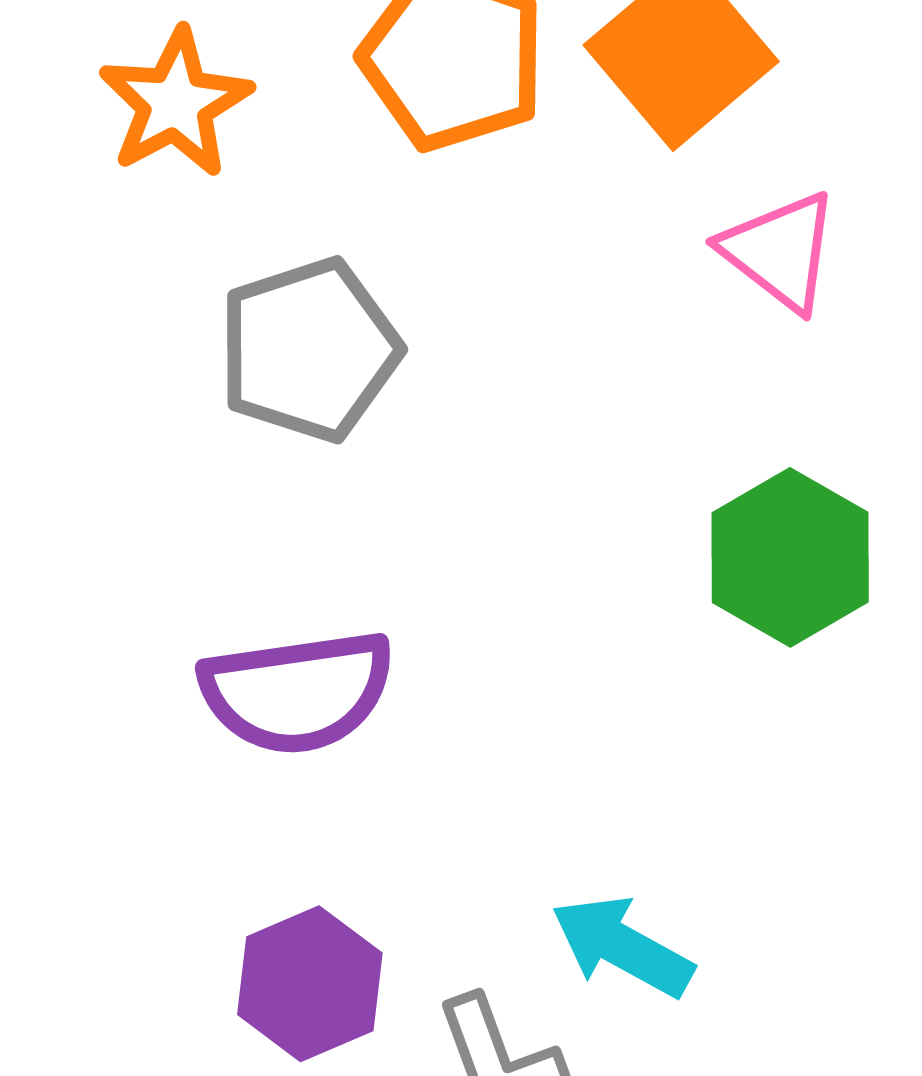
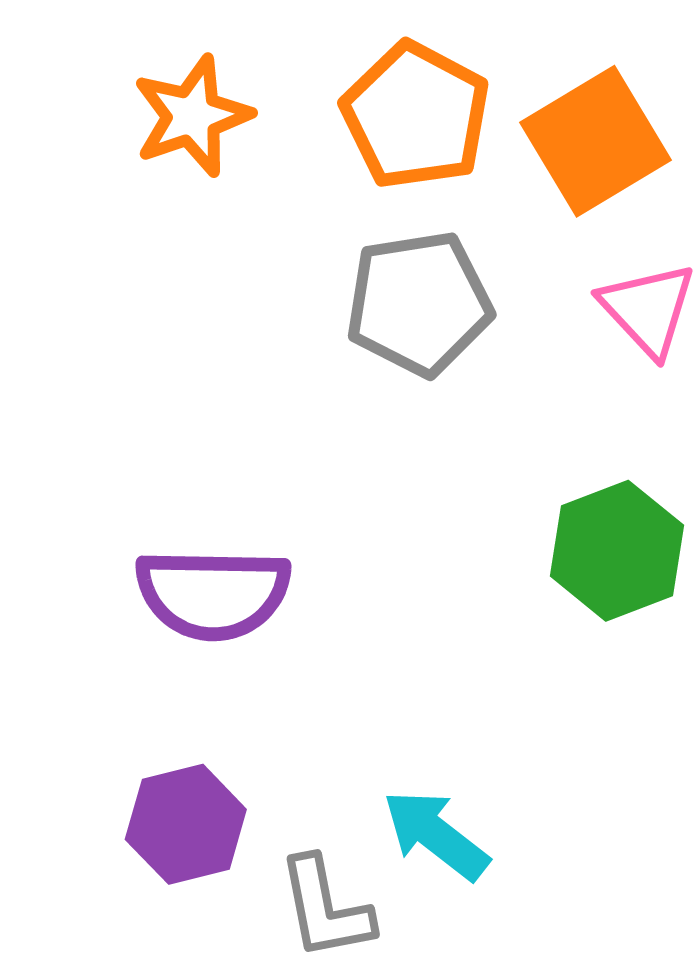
gray pentagon: (309, 350) -> (419, 303), moved

